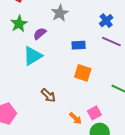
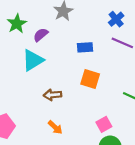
brown arrow: (48, 95) -> (52, 95), moved, turned 133
orange arrow: (75, 118) -> (55, 127), moved

